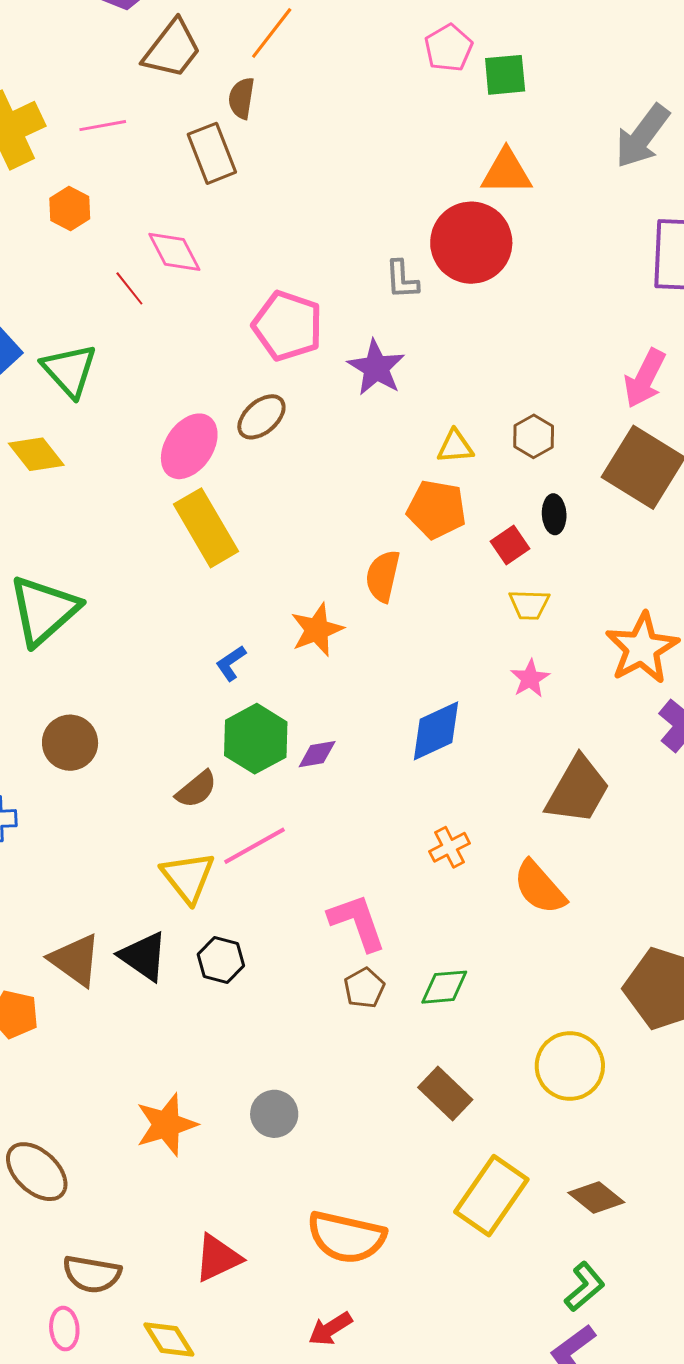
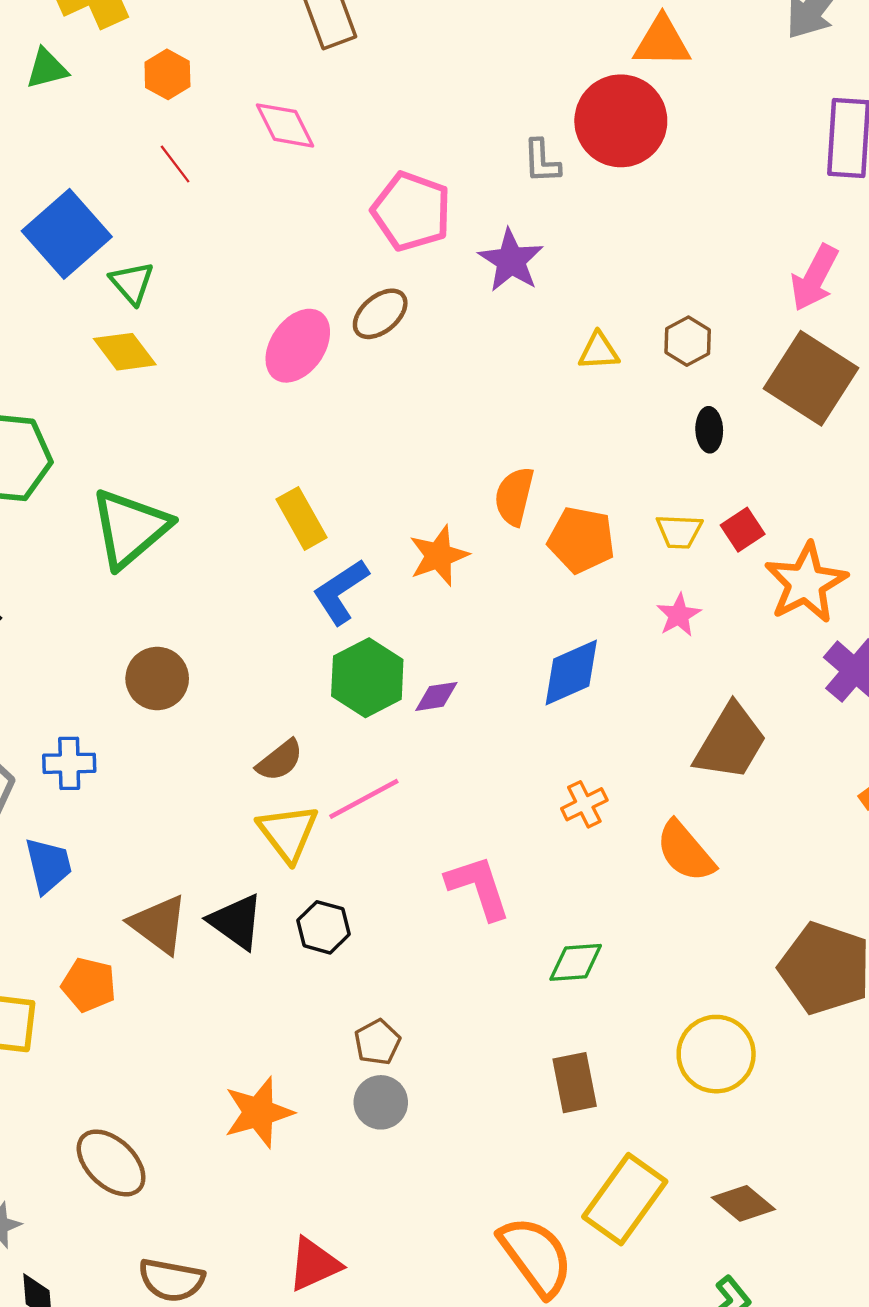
red line: (129, 288) -> (175, 164), moved
green triangle: (69, 370) -> (132, 283), moved, size x0.7
orange pentagon: (437, 509) -> (581, 540), moved
yellow rectangle: (206, 528) -> (302, 518), moved, size x0.7
red square: (510, 545) -> (743, 530), moved
blue L-shape: (231, 663) -> (341, 592), size x1.6
brown semicircle: (196, 789) -> (280, 760), moved
brown pentagon: (364, 988) -> (377, 1042), moved
brown rectangle: (445, 1093) -> (575, 1083), turned 34
orange semicircle: (346, 1237) -> (536, 1256), moved, turned -140

